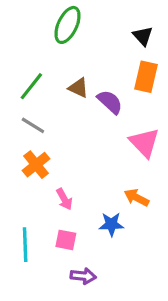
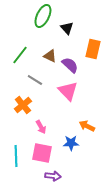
black triangle: (143, 36) -> (67, 28), moved
gray line: (33, 125) -> (35, 80), moved
pink triangle: (144, 143) -> (68, 91), moved
pink square: (66, 240) -> (42, 153), size x1.5

